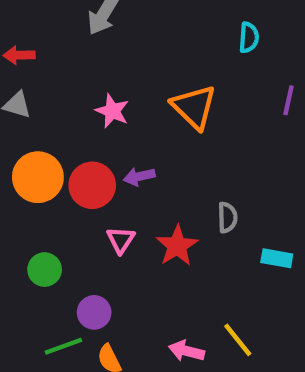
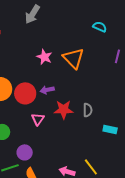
cyan semicircle: (249, 38) -> (100, 27), turned -72
pink star: (112, 111) -> (44, 57), moved
red star: (177, 246) -> (64, 110), moved, turned 30

